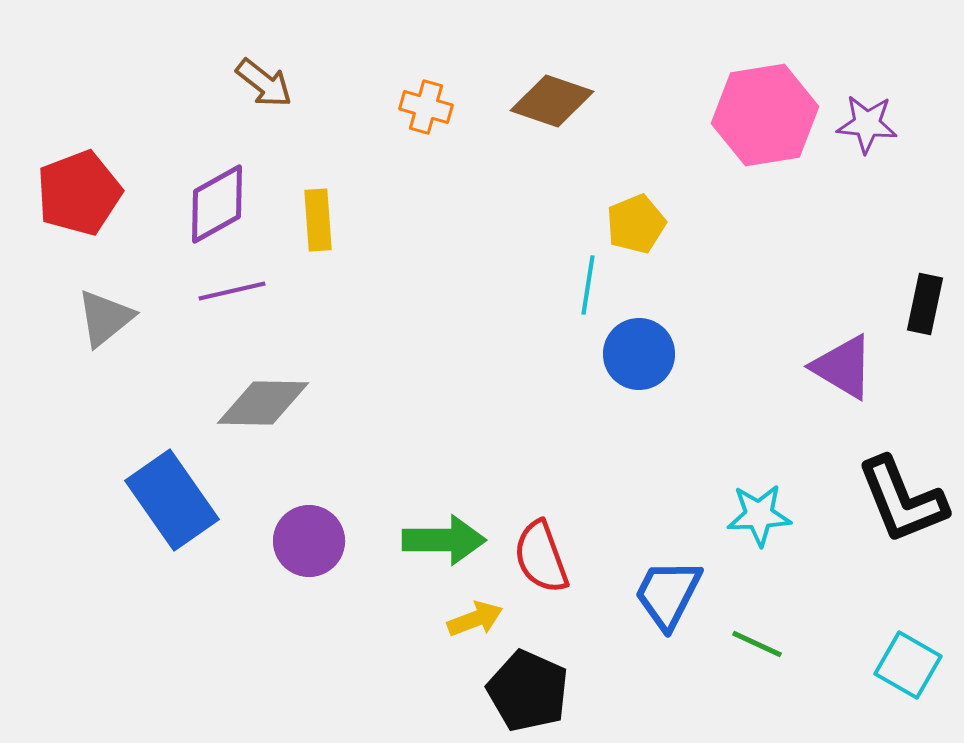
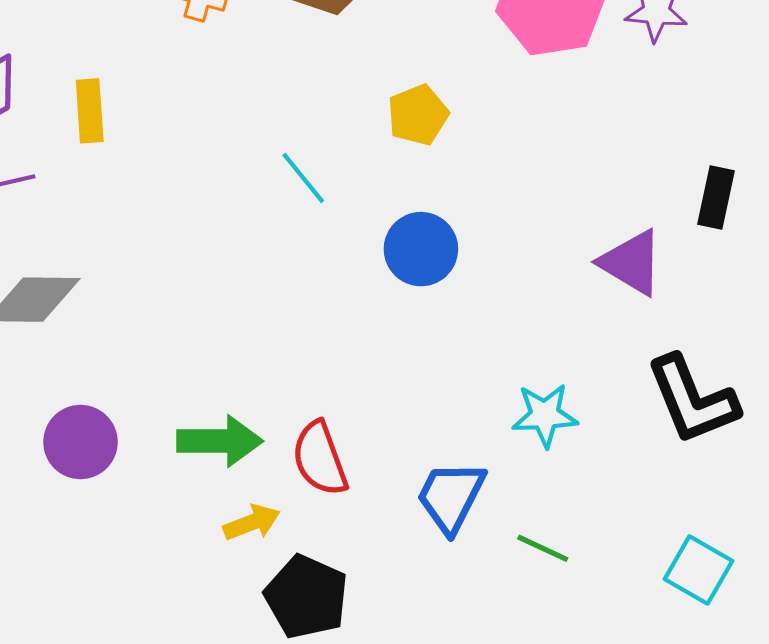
cyan line: (588, 285) -> (303, 178), moved, turned -48

